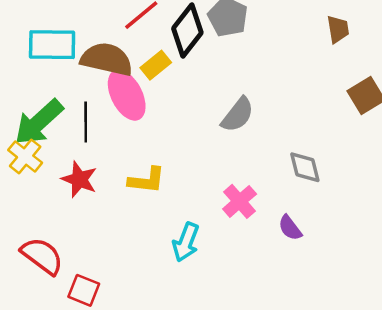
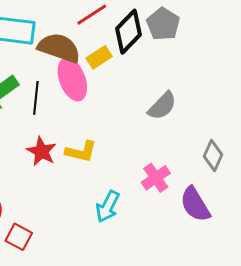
gray diamond: (305, 167) -> (213, 156), turned 32
red star: (79, 179) -> (42, 151), moved
purple semicircle: (290, 228) -> (195, 204), size x1.6

